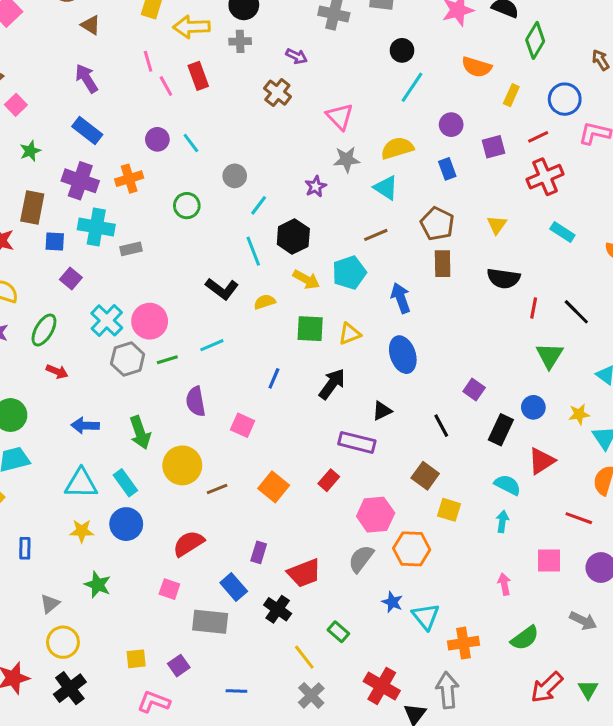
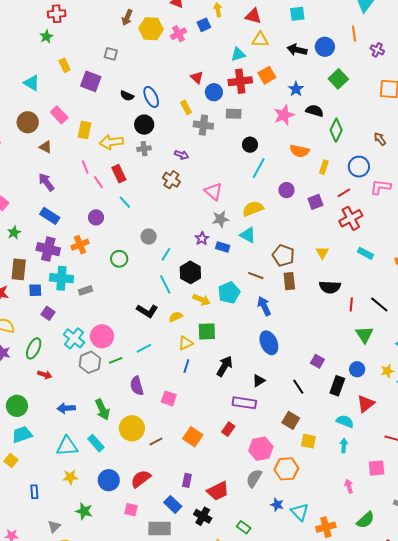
cyan line: (191, 143) -> (125, 202), moved
blue rectangle: (447, 169) -> (223, 247), moved, turned -48
brown line: (376, 235) -> (256, 276), moved, turned 49
yellow triangle: (350, 334) -> (186, 343), moved
blue circle: (126, 524) -> (109, 480), moved

